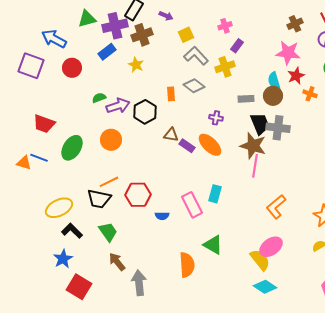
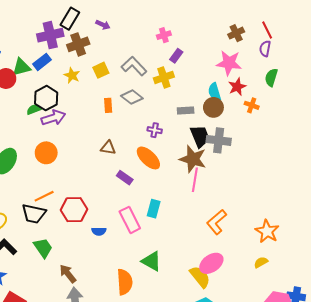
green triangle: (87, 19) -> (21, 67), moved
yellow square: (186, 35) -> (101, 70), moved
black hexagon: (145, 112) -> (46, 98), moved
purple rectangle: (187, 146) -> (125, 178), moved
brown arrow: (117, 262) -> (68, 274), moved

